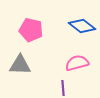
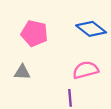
gray triangle: (20, 65) -> (22, 72), size x0.7

